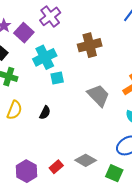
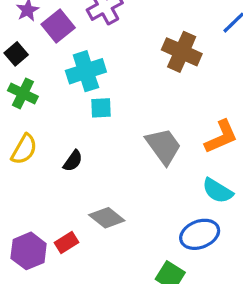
brown cross: (90, 45) -> (182, 52), moved, turned 30
gray diamond: (86, 160) -> (107, 218), moved
red rectangle: (56, 167) -> (67, 243), moved

